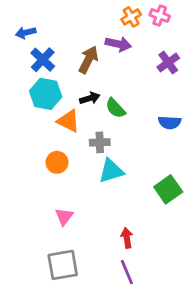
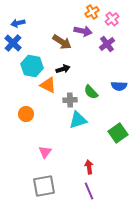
pink cross: (160, 15) -> (112, 19), moved, turned 32
blue cross: (43, 60) -> (13, 43), moved
brown arrow: (88, 60) -> (62, 42), turned 96
purple cross: (168, 63) -> (107, 44), moved
green semicircle: (115, 108) -> (91, 92), moved
orange circle: (57, 162) -> (26, 114), moved

